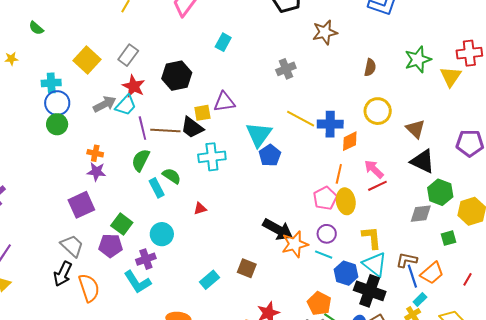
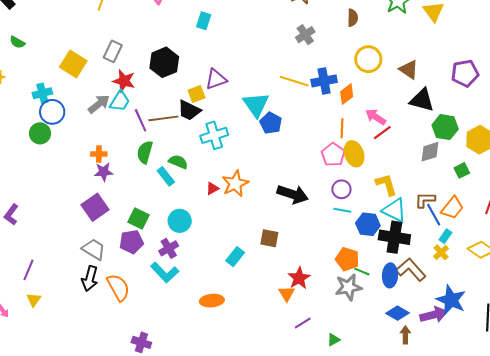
gray cross: (286, 69) -> (305, 35), moved
green circle: (57, 124) -> (40, 133), moved
orange star: (295, 244) -> (235, 184), moved

